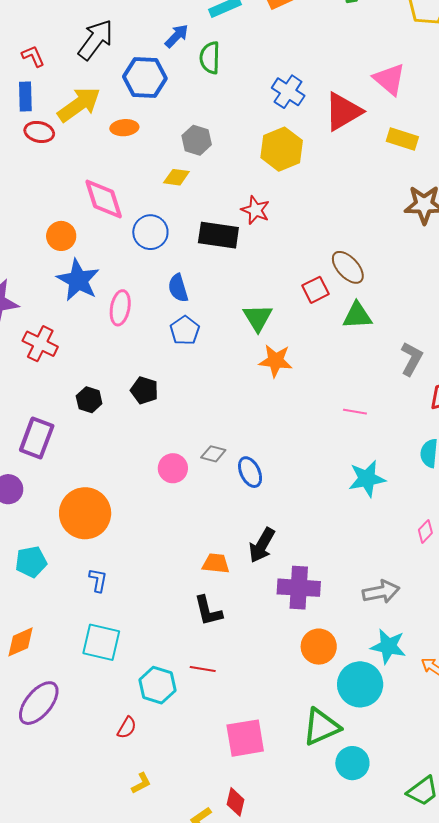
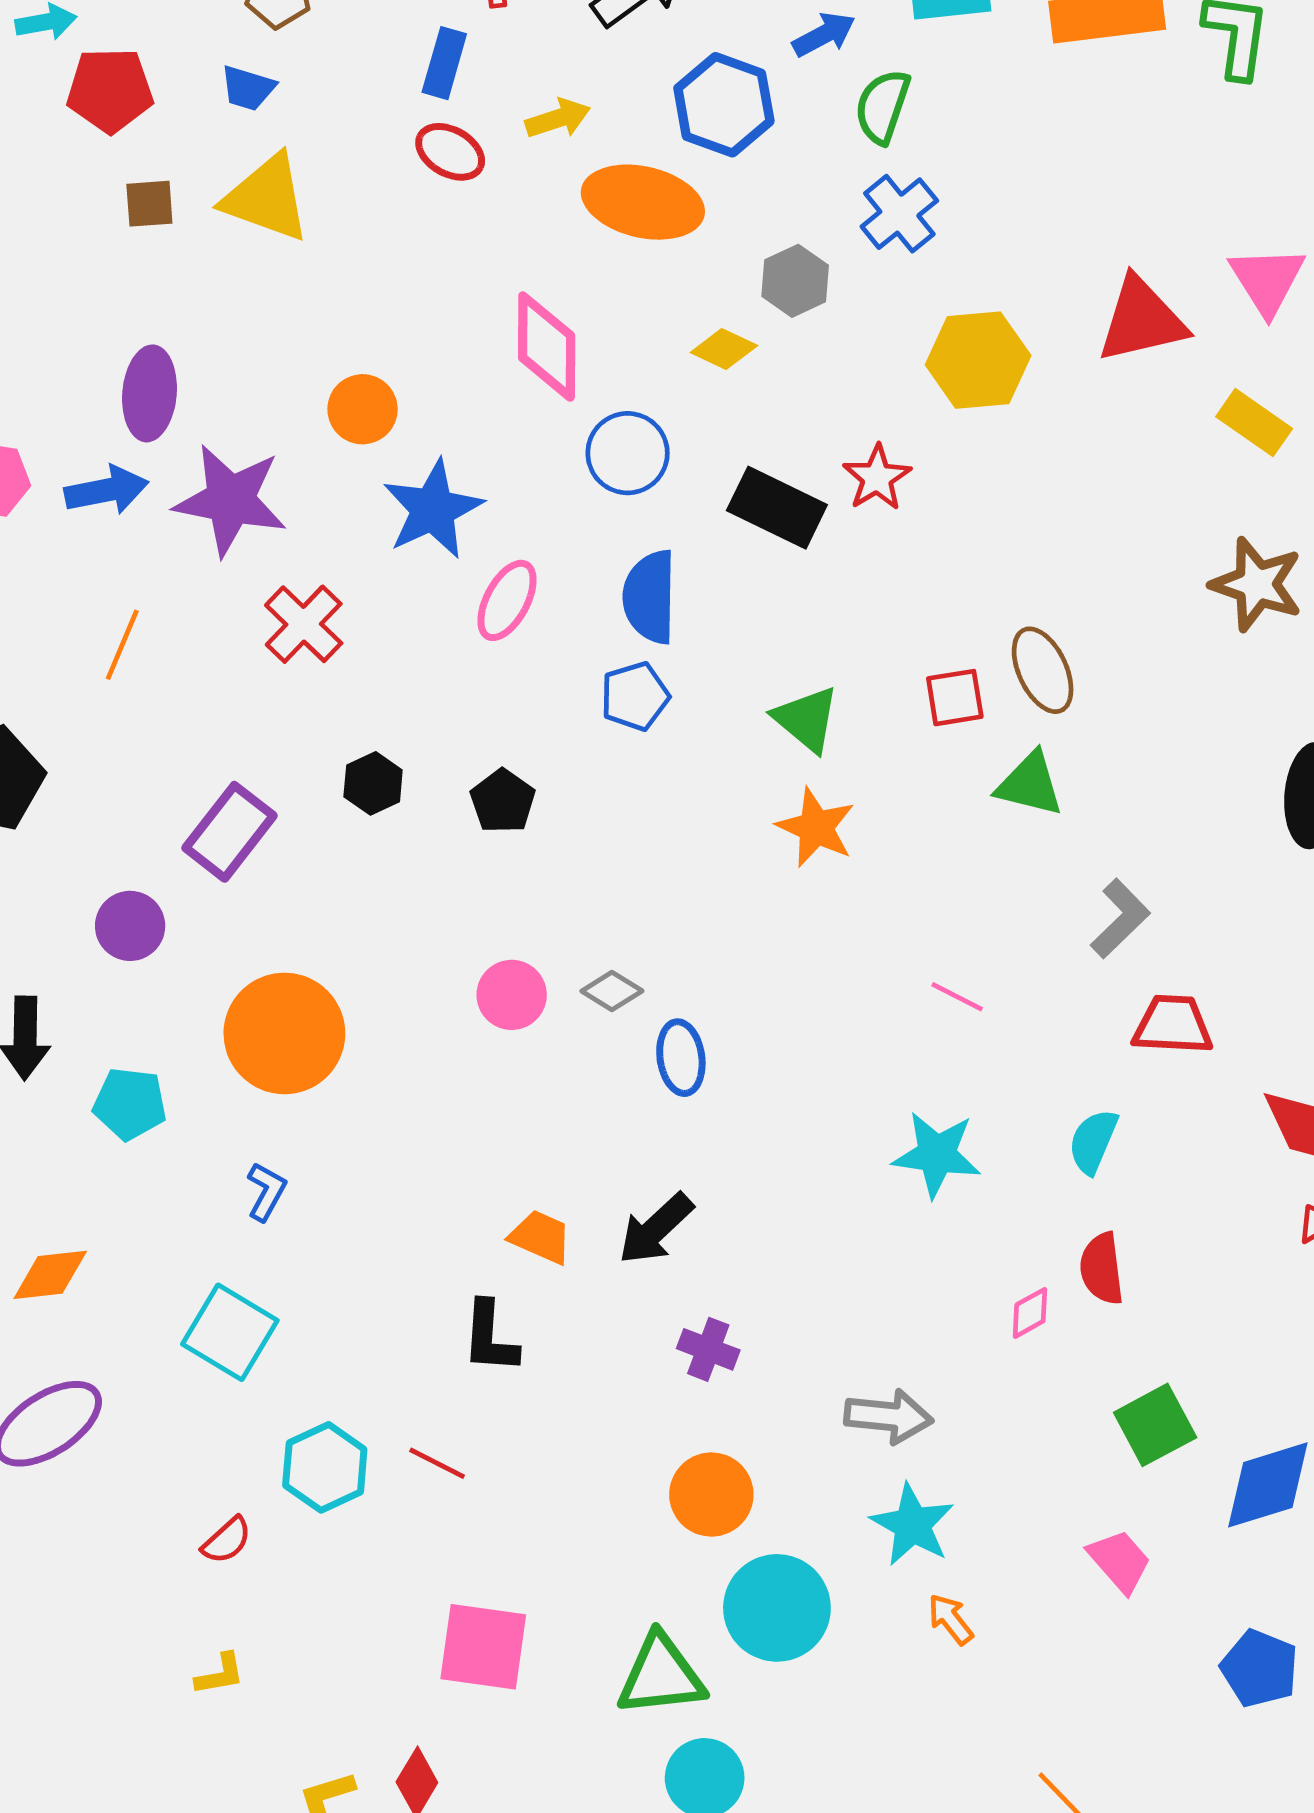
blue cross: (288, 92) -> (899, 214), moved
yellow arrow: (79, 104) -> (558, 118), size x0.6
orange ellipse: (124, 128) -> (643, 202), size x1.8
orange circle: (61, 236) -> (363, 409), moved
blue semicircle: (178, 288) -> (650, 597), size x1.4
green triangle: (258, 318) -> (806, 719), turned -36
purple cross: (299, 588) -> (708, 1349), size x0.6
cyan star: (388, 646) -> (912, 1525), moved

